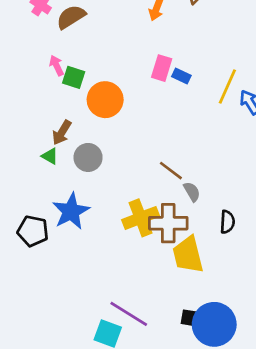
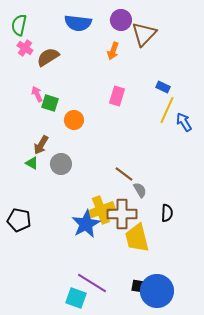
blue rectangle: (181, 76) -> (163, 87), moved
orange circle: (105, 100) -> (74, 120), size x0.7
blue star: (71, 211) -> (86, 224), moved

